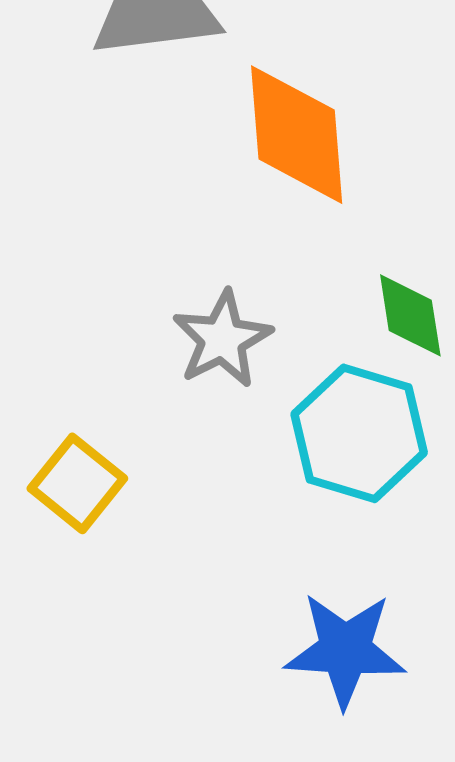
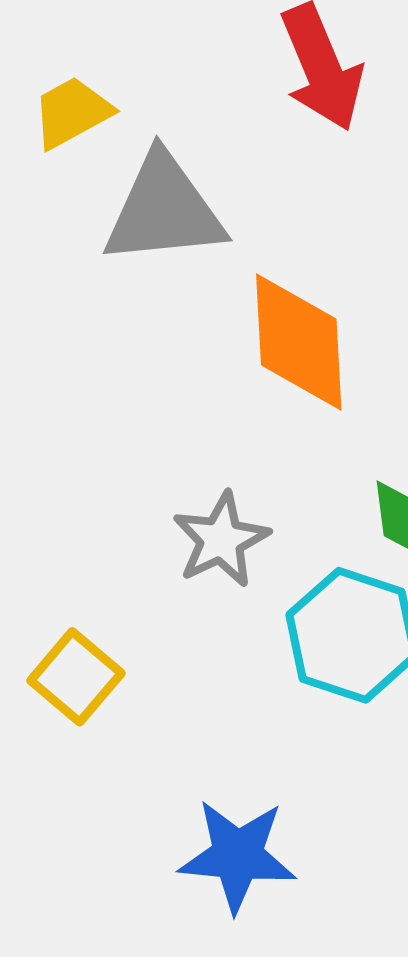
blue star: (345, 650) -> (237, 856), moved

